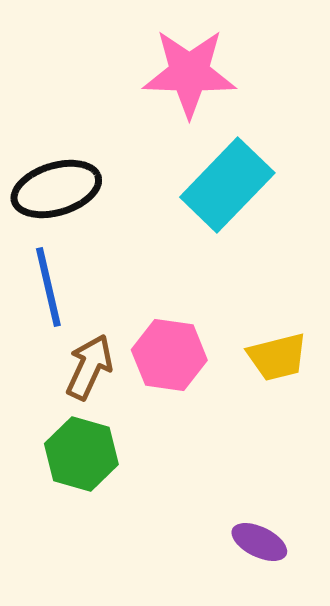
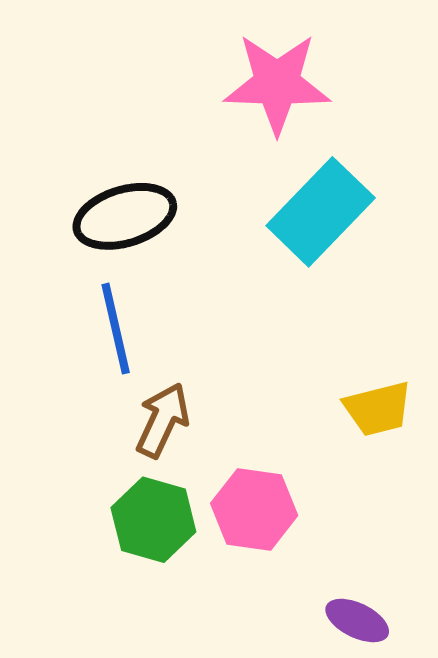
pink hexagon: (169, 355) -> (254, 509), moved

